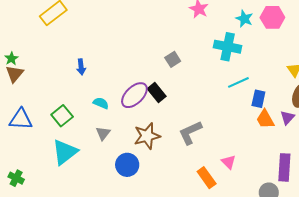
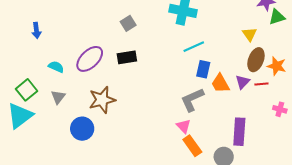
black rectangle: (157, 92) -> (127, 57), moved, turned -60
blue rectangle: (258, 99) -> (203, 69), moved
green square: (62, 116) -> (27, 90), moved
gray L-shape: (190, 133) -> (192, 100), moved
orange rectangle: (207, 178) -> (192, 146), moved

